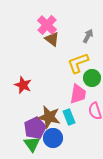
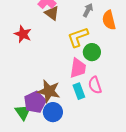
red star: (23, 85) -> (23, 34), moved
cyan rectangle: (69, 117) -> (79, 91), moved
green triangle: (32, 144) -> (23, 112), moved

